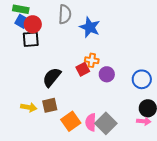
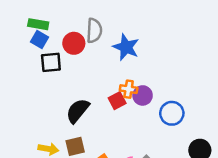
red circle: (33, 24) -> (74, 43), moved
purple circle: (107, 74) -> (143, 95), moved
blue circle: (142, 79) -> (172, 113), moved

